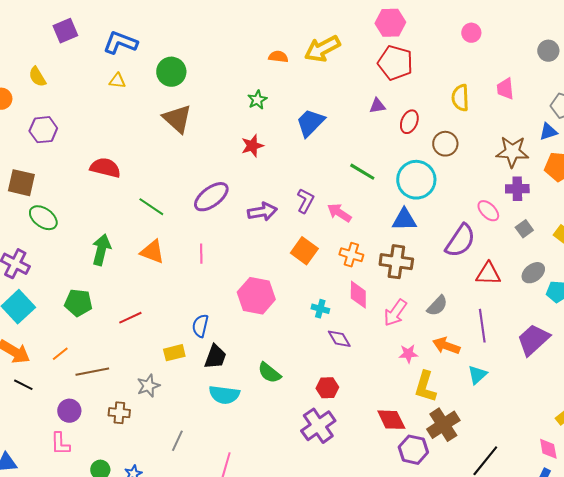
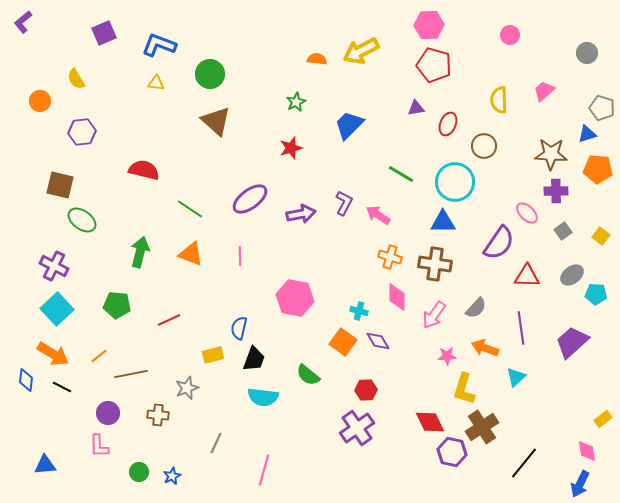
pink trapezoid: (505, 89) -> (544, 91), turned 55
orange square: (304, 251) -> (343, 342), moved

